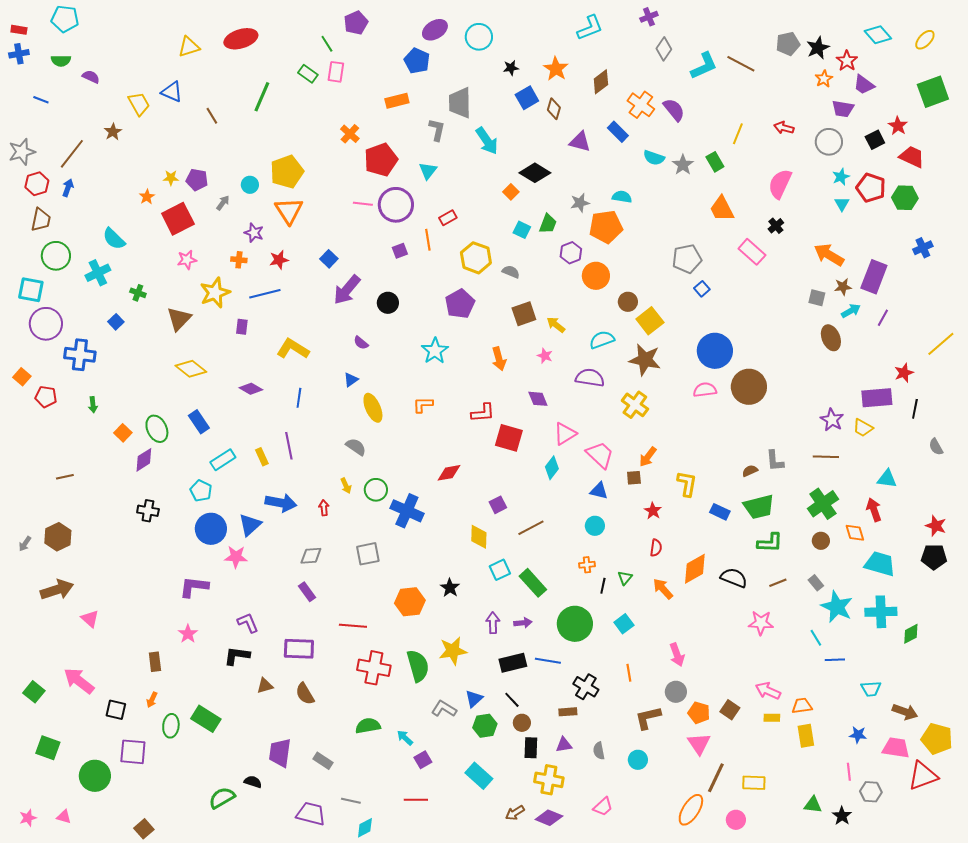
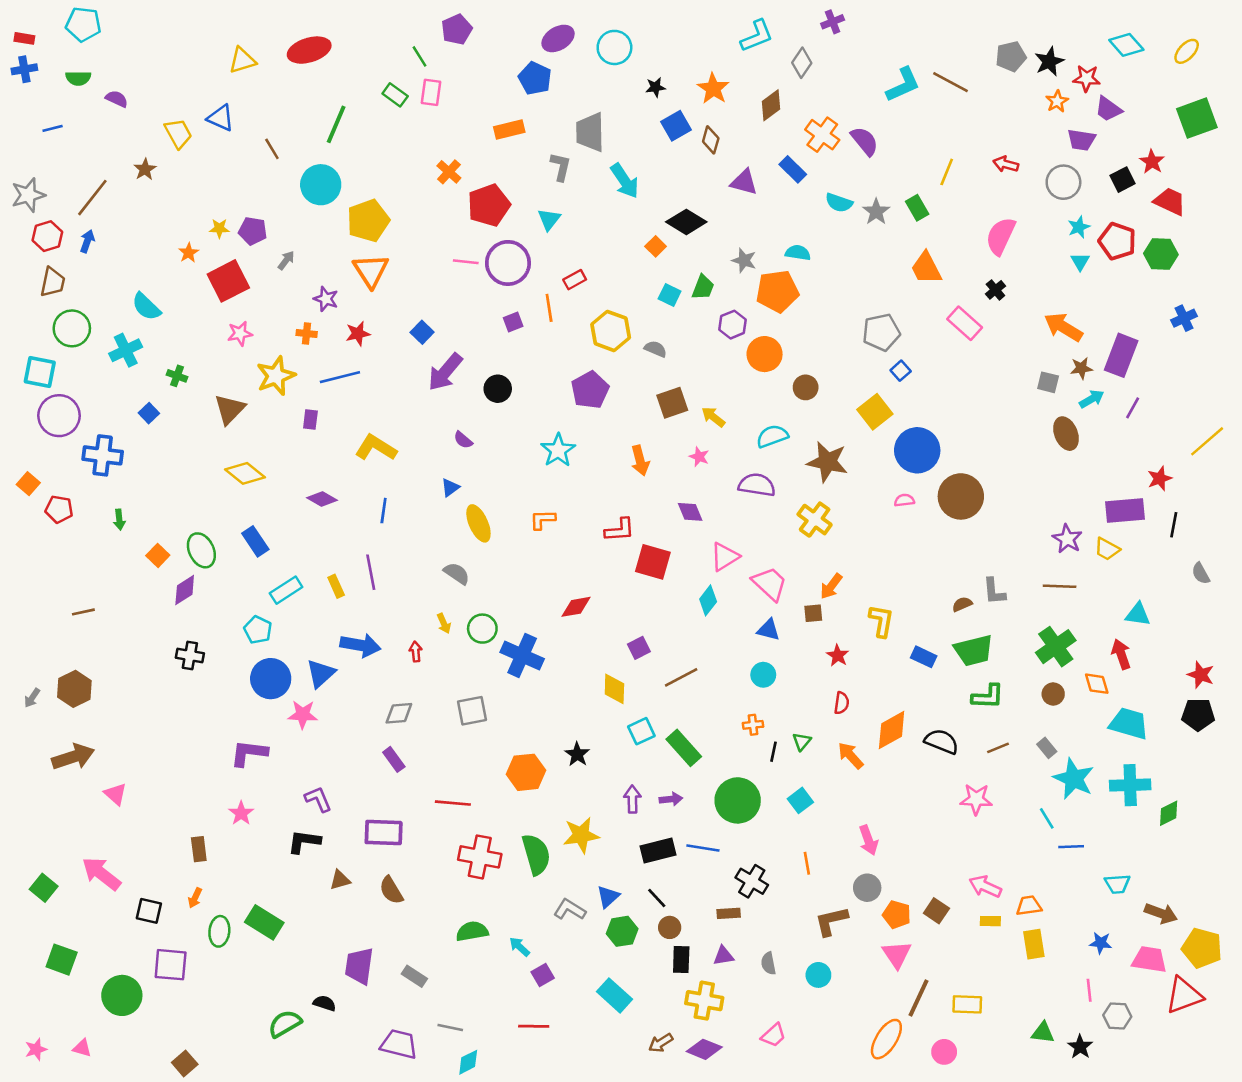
gray diamond: (664, 49) -> (802, 63), moved
red star: (847, 61) -> (1087, 78), turned -30
blue line: (41, 100) -> (53, 128), turned -35
cyan circle: (250, 185) -> (321, 185), moved, size x1.8
gray star: (580, 203) -> (744, 260), turned 30
yellow square: (650, 321) -> (875, 412), moved
pink semicircle: (705, 390) -> (904, 500), size x0.7

